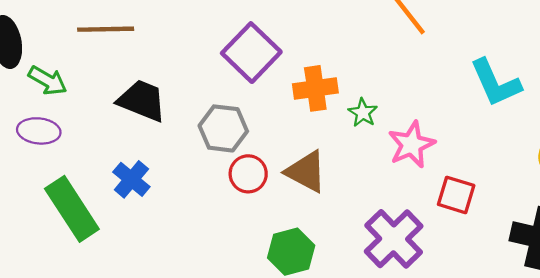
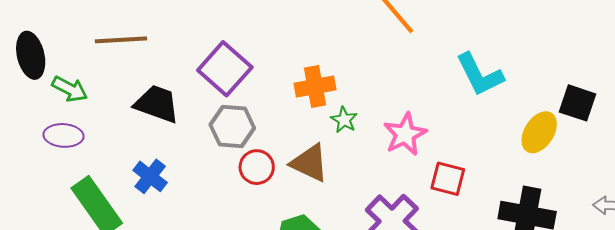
purple square: (251, 53) -> (225, 69), moved
green star: (363, 113) -> (344, 120), moved

